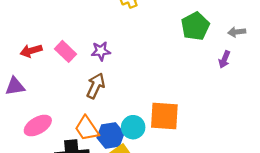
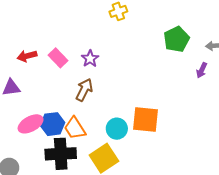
purple star: (101, 51) -> (90, 59), turned -30
blue hexagon: (111, 136) -> (53, 124), moved

